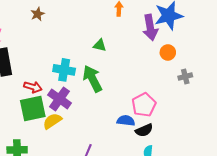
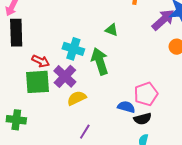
purple arrow: (150, 27) -> (163, 20), turned -130
yellow semicircle: (52, 121) -> (77, 98), moved

